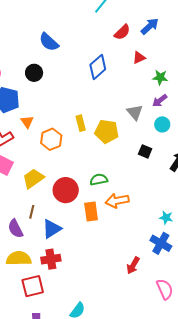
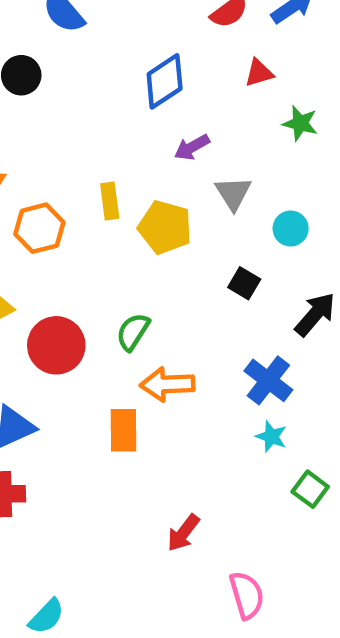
purple arrow: (160, 101) -> (192, 147), moved
green semicircle: (99, 180) -> (133, 332), turned -54
orange rectangle: (91, 212) -> (123, 430), moved
blue cross: (161, 243) -> (268, 380), moved

